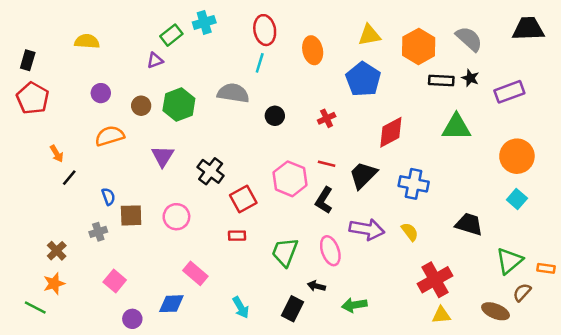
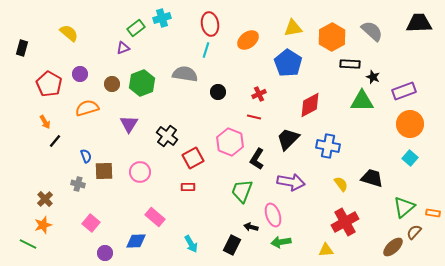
yellow semicircle: (87, 41) -> (69, 33), turned 36
orange ellipse: (313, 50) -> (248, 40), turned 65
black star: (470, 78) -> (373, 77), moved
purple rectangle: (509, 92) -> (404, 91), moved
red pentagon: (33, 98) -> (49, 84), moved
red line: (327, 164) -> (254, 117), moved
gray cross: (98, 232) -> (78, 184), turned 32
yellow semicircle: (410, 232) -> (341, 184), moved
pink ellipse: (330, 251) -> (273, 215), moved
green trapezoid: (285, 252) -> (242, 191), moved
brown ellipse: (496, 311) -> (393, 247), turned -65
yellow triangle: (441, 315) -> (326, 250), moved

